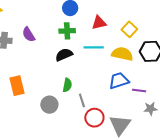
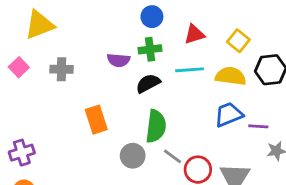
purple semicircle: (29, 34) -> (119, 60), moved, turned -49
green semicircle: (67, 85) -> (156, 126), size x1.6
orange rectangle: (17, 86) -> (96, 120), moved
gray line: (82, 100) -> (172, 156), moved, turned -32

